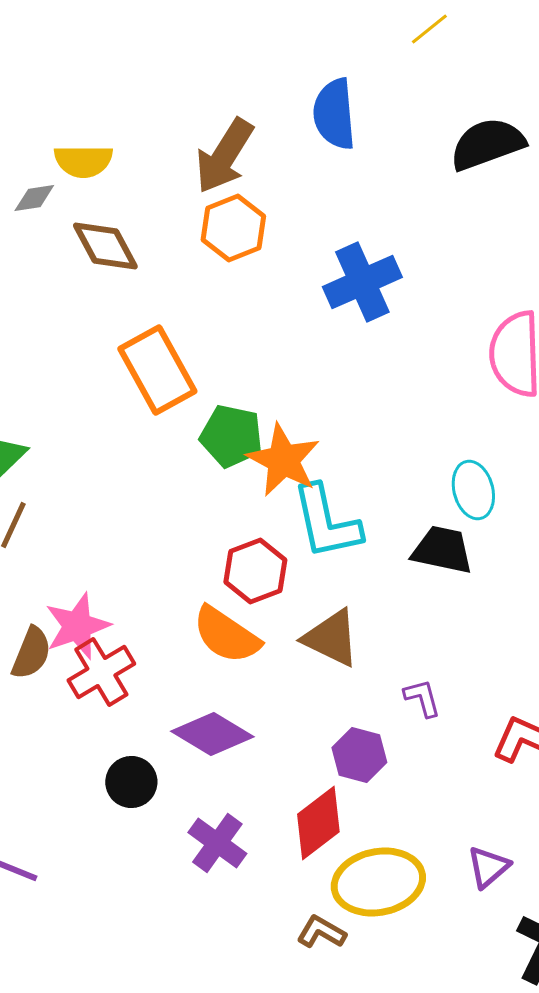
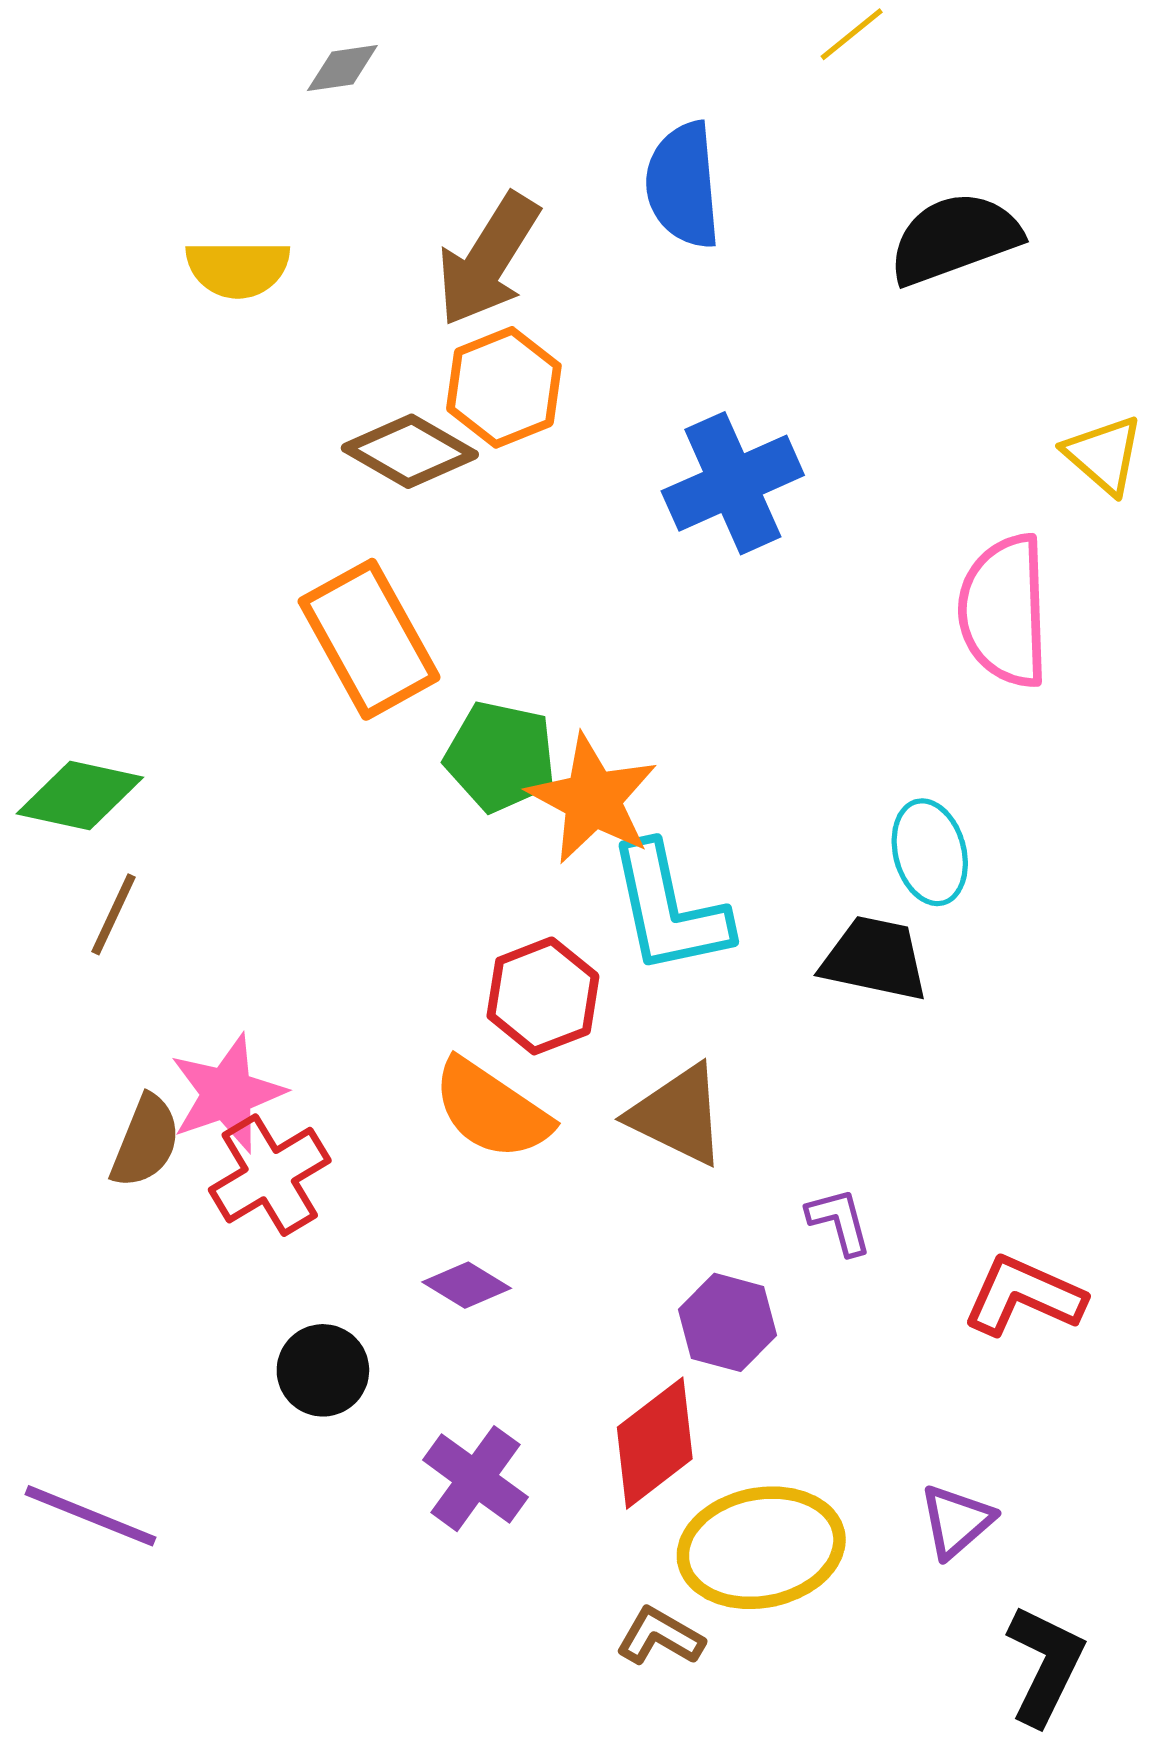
gray diamond: (34, 198) -> (342, 68), moved
brown diamond: (105, 246) -> (410, 451), moved, turned -32
purple diamond: (212, 734) -> (467, 1285), size x0.6

